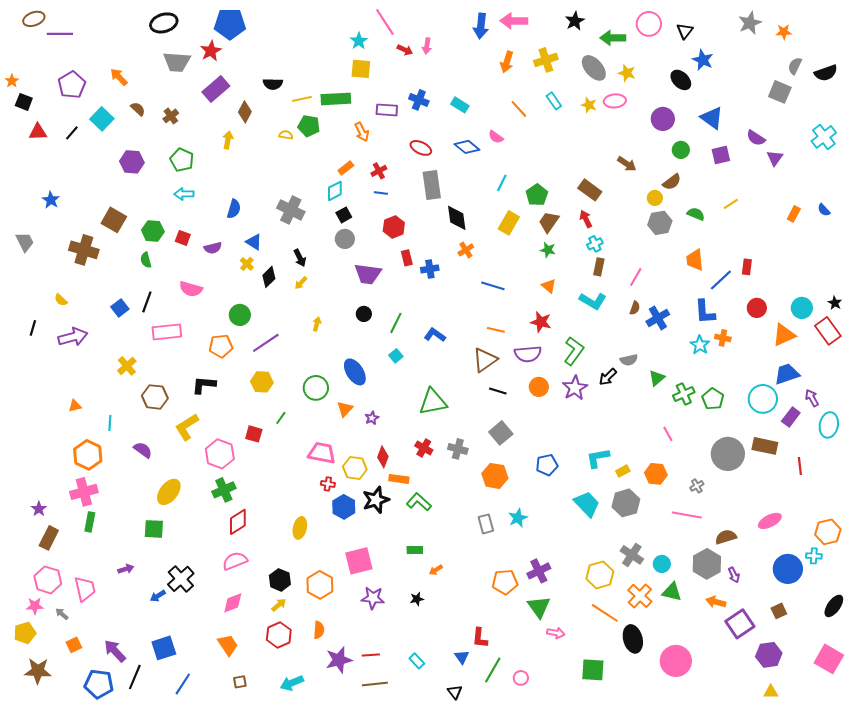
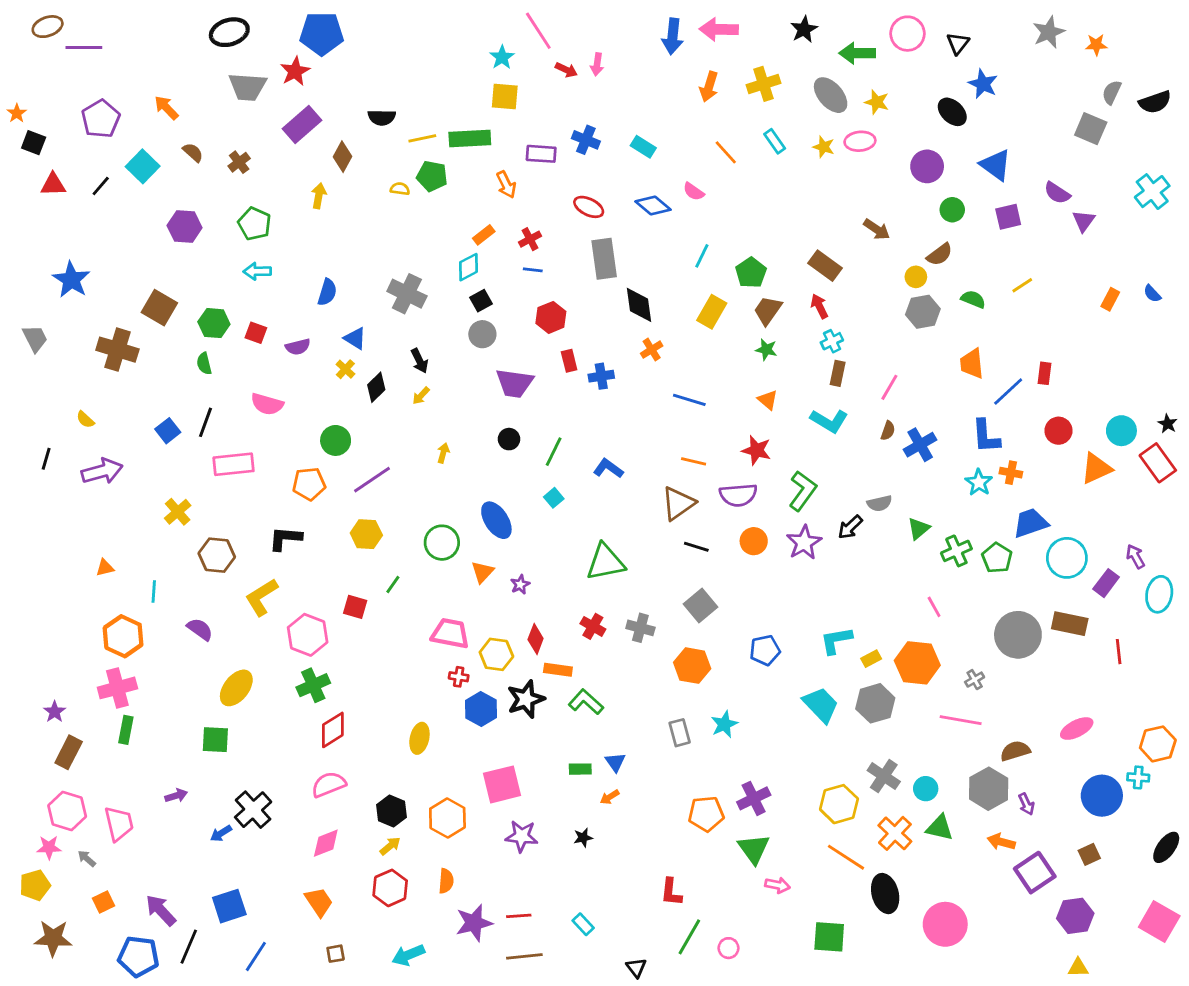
blue star: (51, 200) -> (71, 280), size x1.5
blue trapezoid: (787, 374) -> (1031, 523), moved
orange hexagon: (656, 474) -> (917, 663), size x1.4
blue triangle: (462, 657) -> (615, 762), moved

